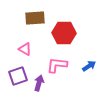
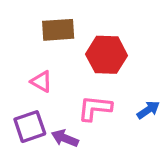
purple arrow: (39, 83) -> (65, 138), turned -84

